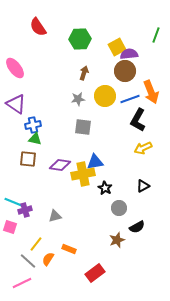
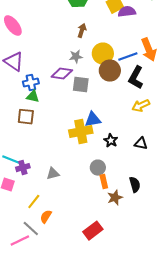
brown circle: (125, 71) -> (110, 71), moved
purple diamond: (60, 165) -> (62, 74), moved
black triangle: (143, 186) -> (141, 144), turned 40
black star: (105, 188) -> (111, 141), moved
gray circle: (119, 208) -> (98, 168), moved
black semicircle: (137, 227) -> (135, 185), turned -77
orange rectangle: (69, 249) -> (104, 182), moved, turned 56
gray line: (28, 261) -> (31, 229), moved

